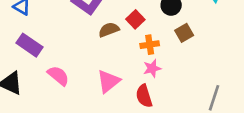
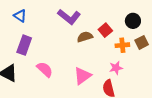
purple rectangle: (30, 45) -> (24, 45), turned 72
orange cross: (150, 45) -> (122, 45), moved

